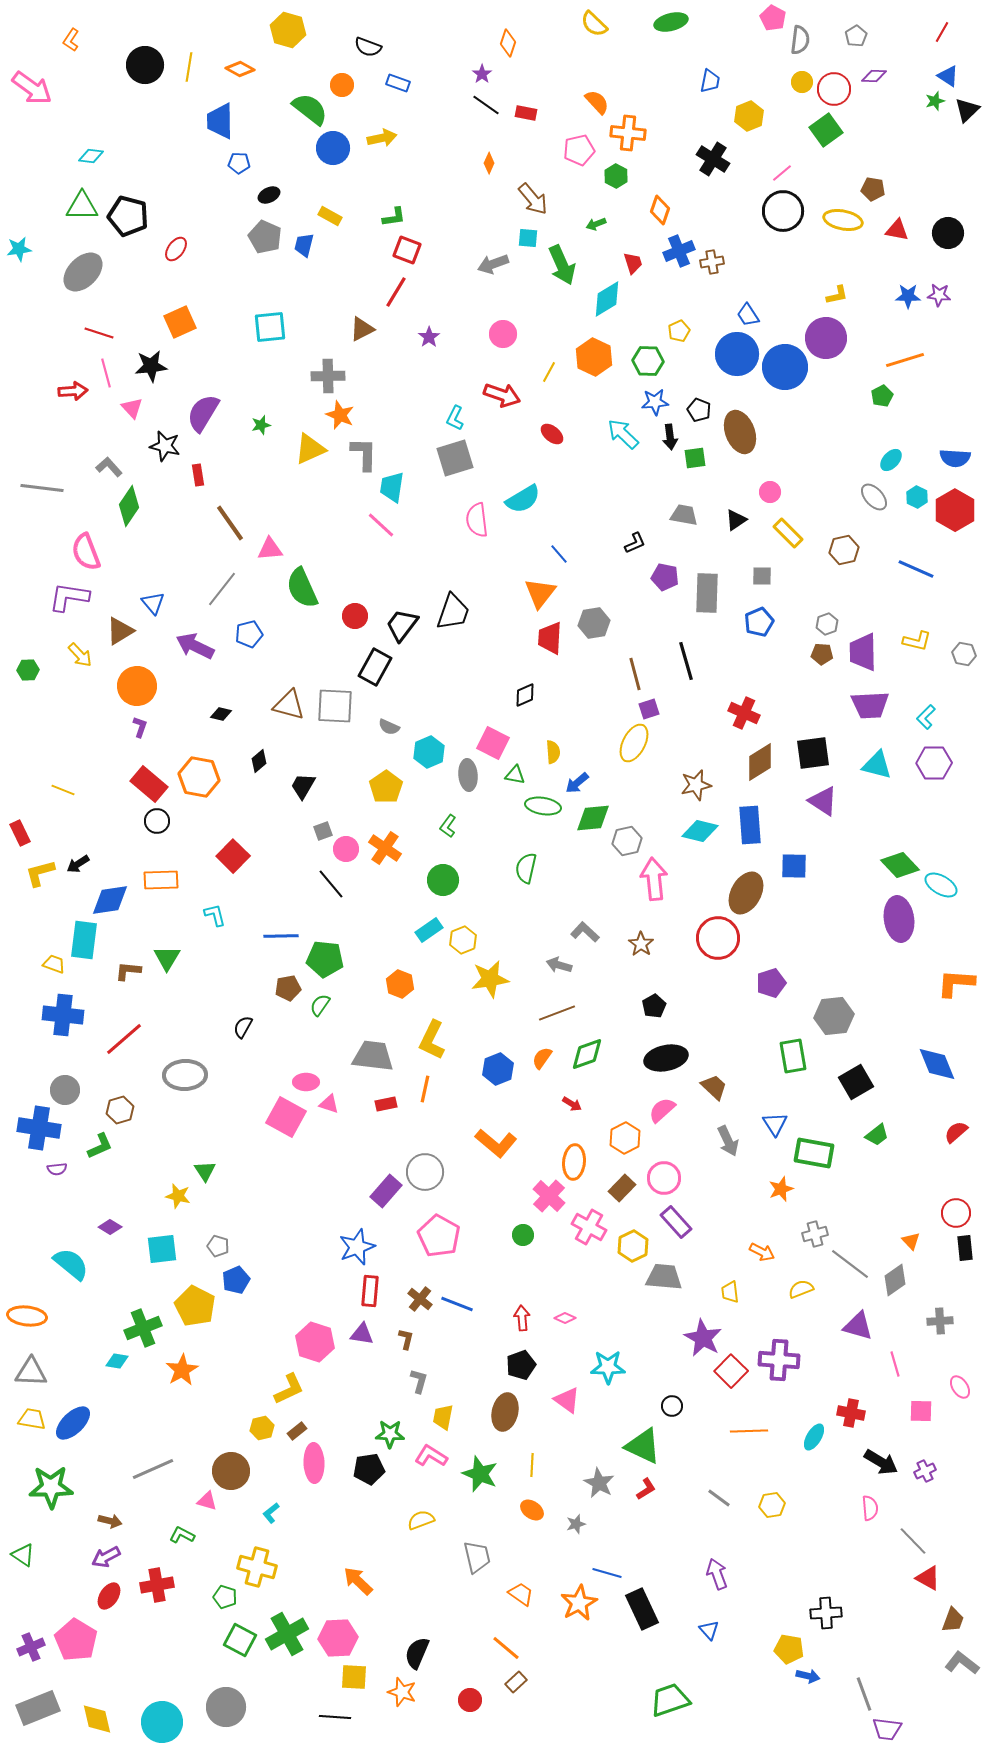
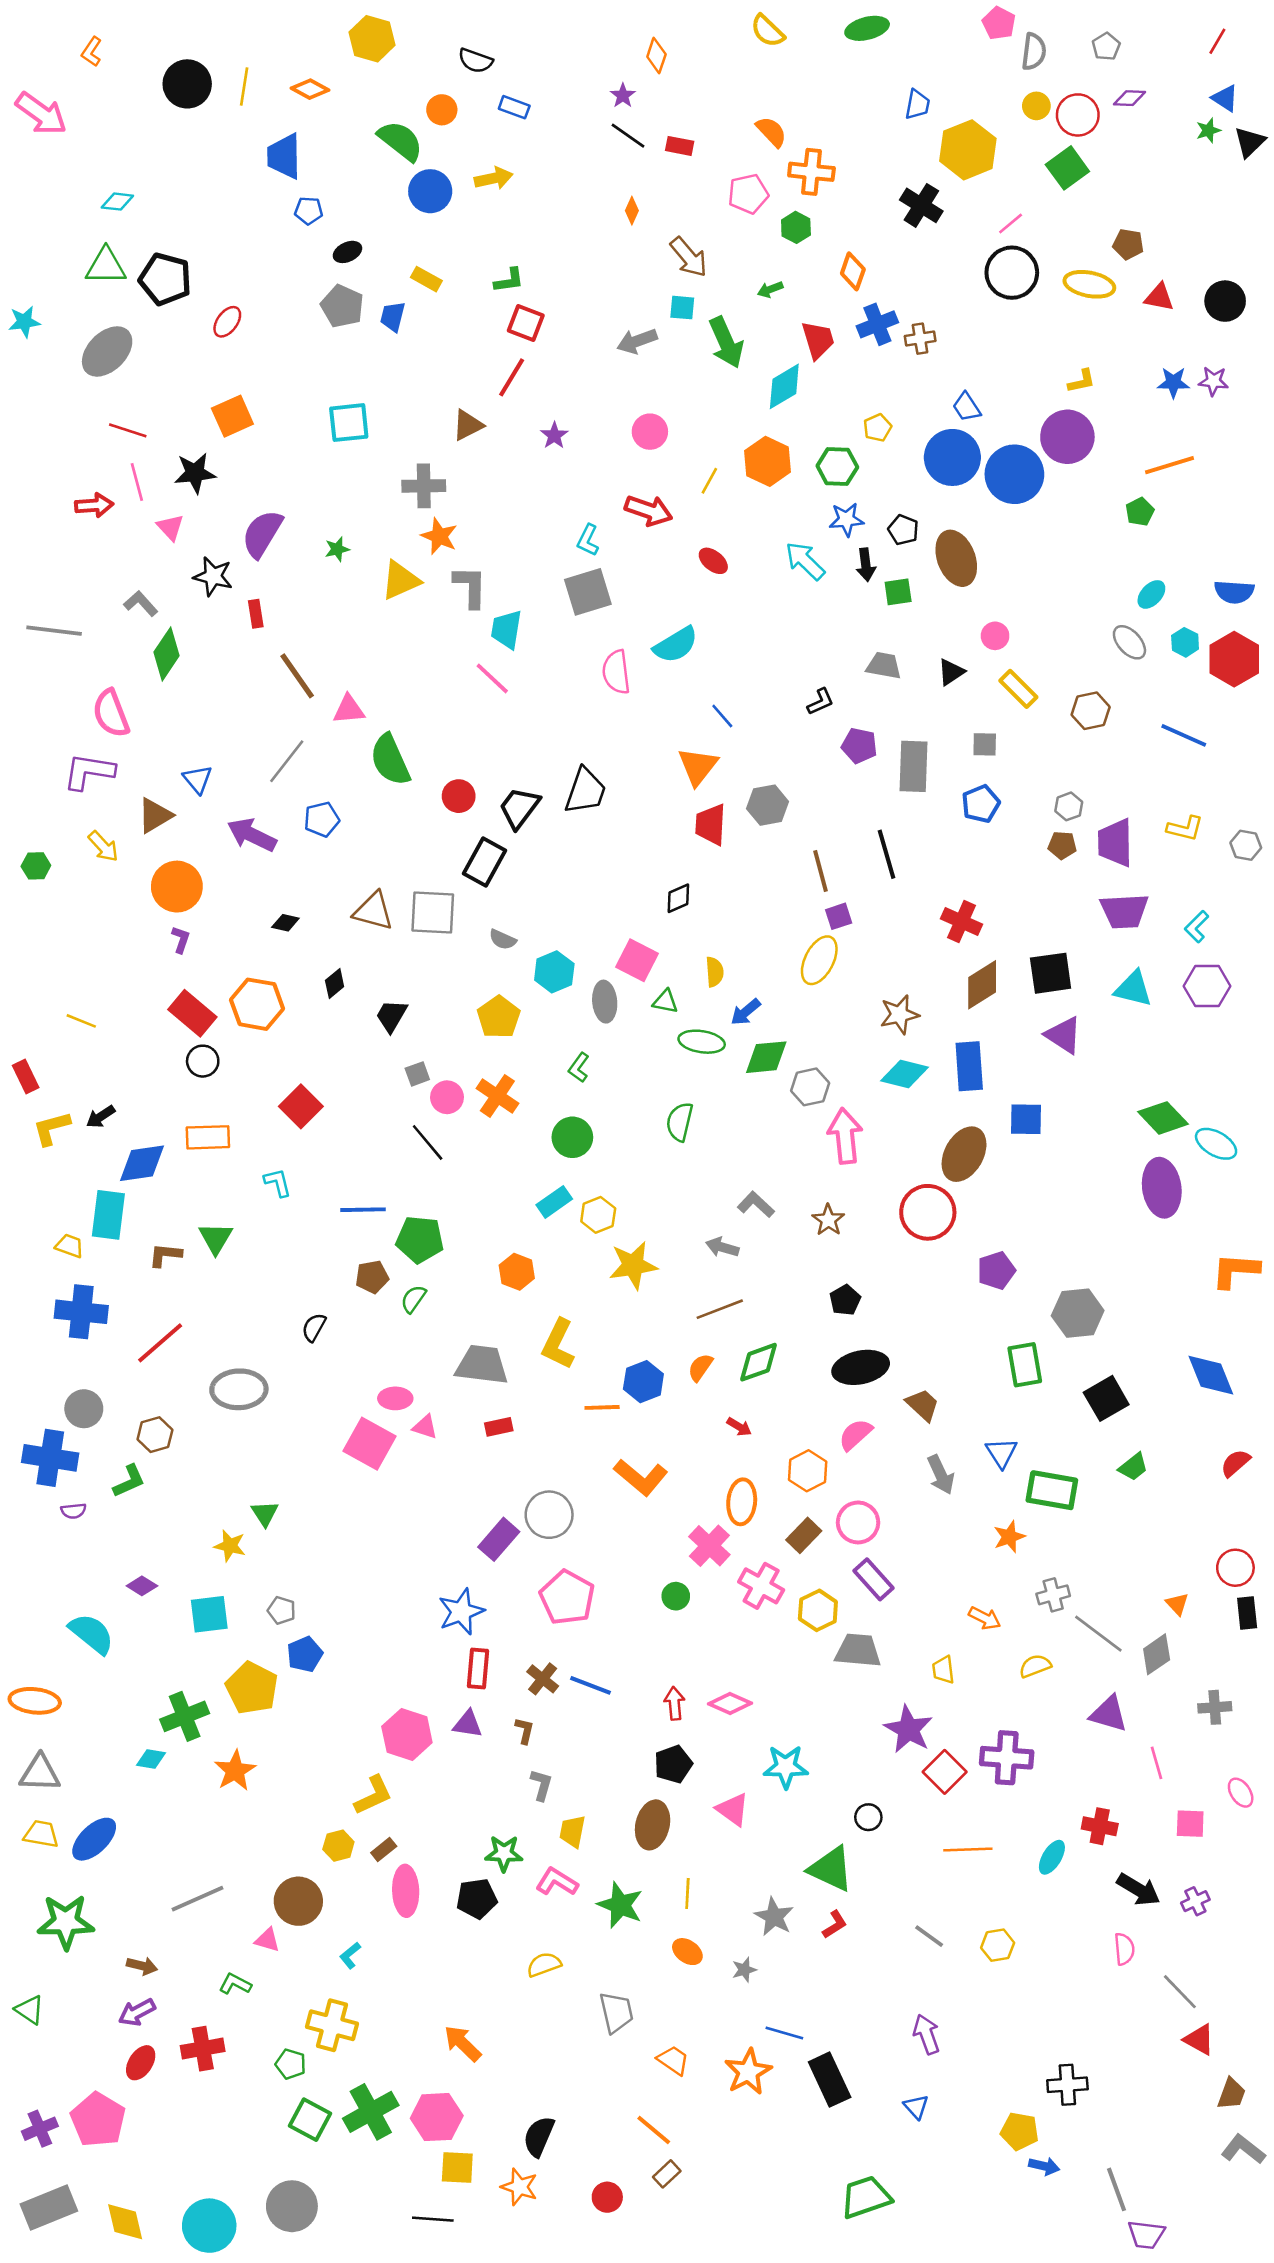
yellow hexagon: (749, 116) -> (968, 150), size x1.5
red trapezoid: (633, 263) -> (818, 340), size x1.4
orange line: (425, 1089) -> (602, 1407), moved, turned 76
pink diamond: (565, 1318) -> (730, 1703), size x1.5

